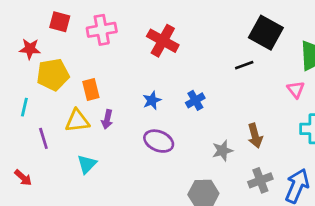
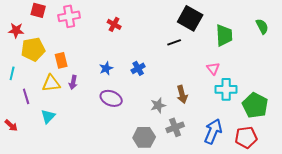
red cross: (163, 41) -> (114, 24), size x0.6
pink triangle: (296, 90) -> (213, 68), moved
cyan triangle: (87, 164) -> (48, 116), moved
gray cross: (260, 180) -> (175, 127), moved

